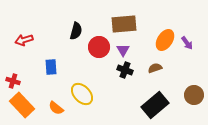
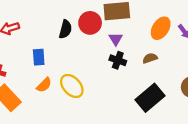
black semicircle: (76, 31) -> (65, 29), moved
red circle: (99, 47) -> (90, 23), moved
orange semicircle: (56, 108) -> (44, 85), moved, turned -84

